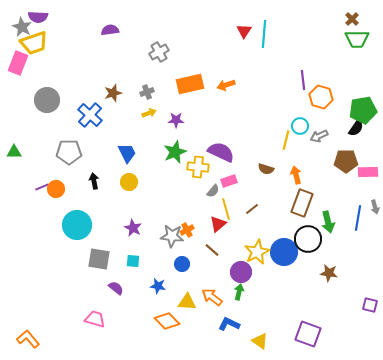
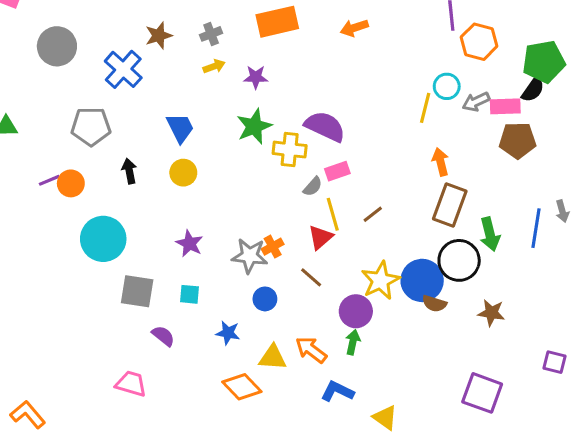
orange arrow: (226, 85) -> (354, 28), moved
brown semicircle: (266, 169) -> (434, 304), moved
pink rectangle: (368, 172) -> (505, 106), moved
purple square: (308, 334) -> (482, 393), moved

